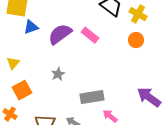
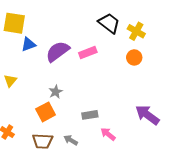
pink rectangle: (90, 35) -> (88, 52), turned -60
orange square: (22, 90) -> (46, 112), moved
gray rectangle: (92, 97) -> (90, 115), size x0.7

